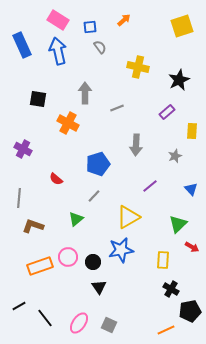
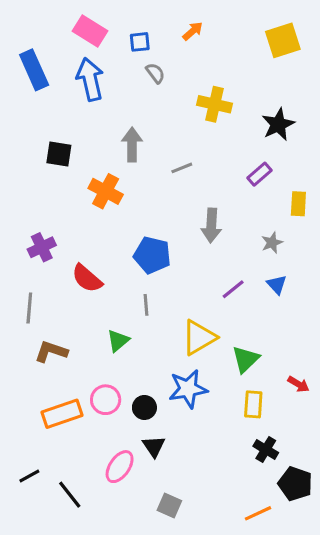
purple cross: (23, 149) -> (42, 247), moved, turned 36
blue pentagon: (98, 164) -> (152, 255), turned 30
red semicircle: (56, 179) -> (87, 278), size x1.5
blue triangle: (191, 189) -> (277, 285), moved
gray line: (94, 196) -> (146, 305), turned -48
green triangle: (178, 224) -> (246, 359), moved
black pentagon: (190, 311) -> (295, 484), turned 30
pink ellipse: (79, 323) -> (120, 467), moved

